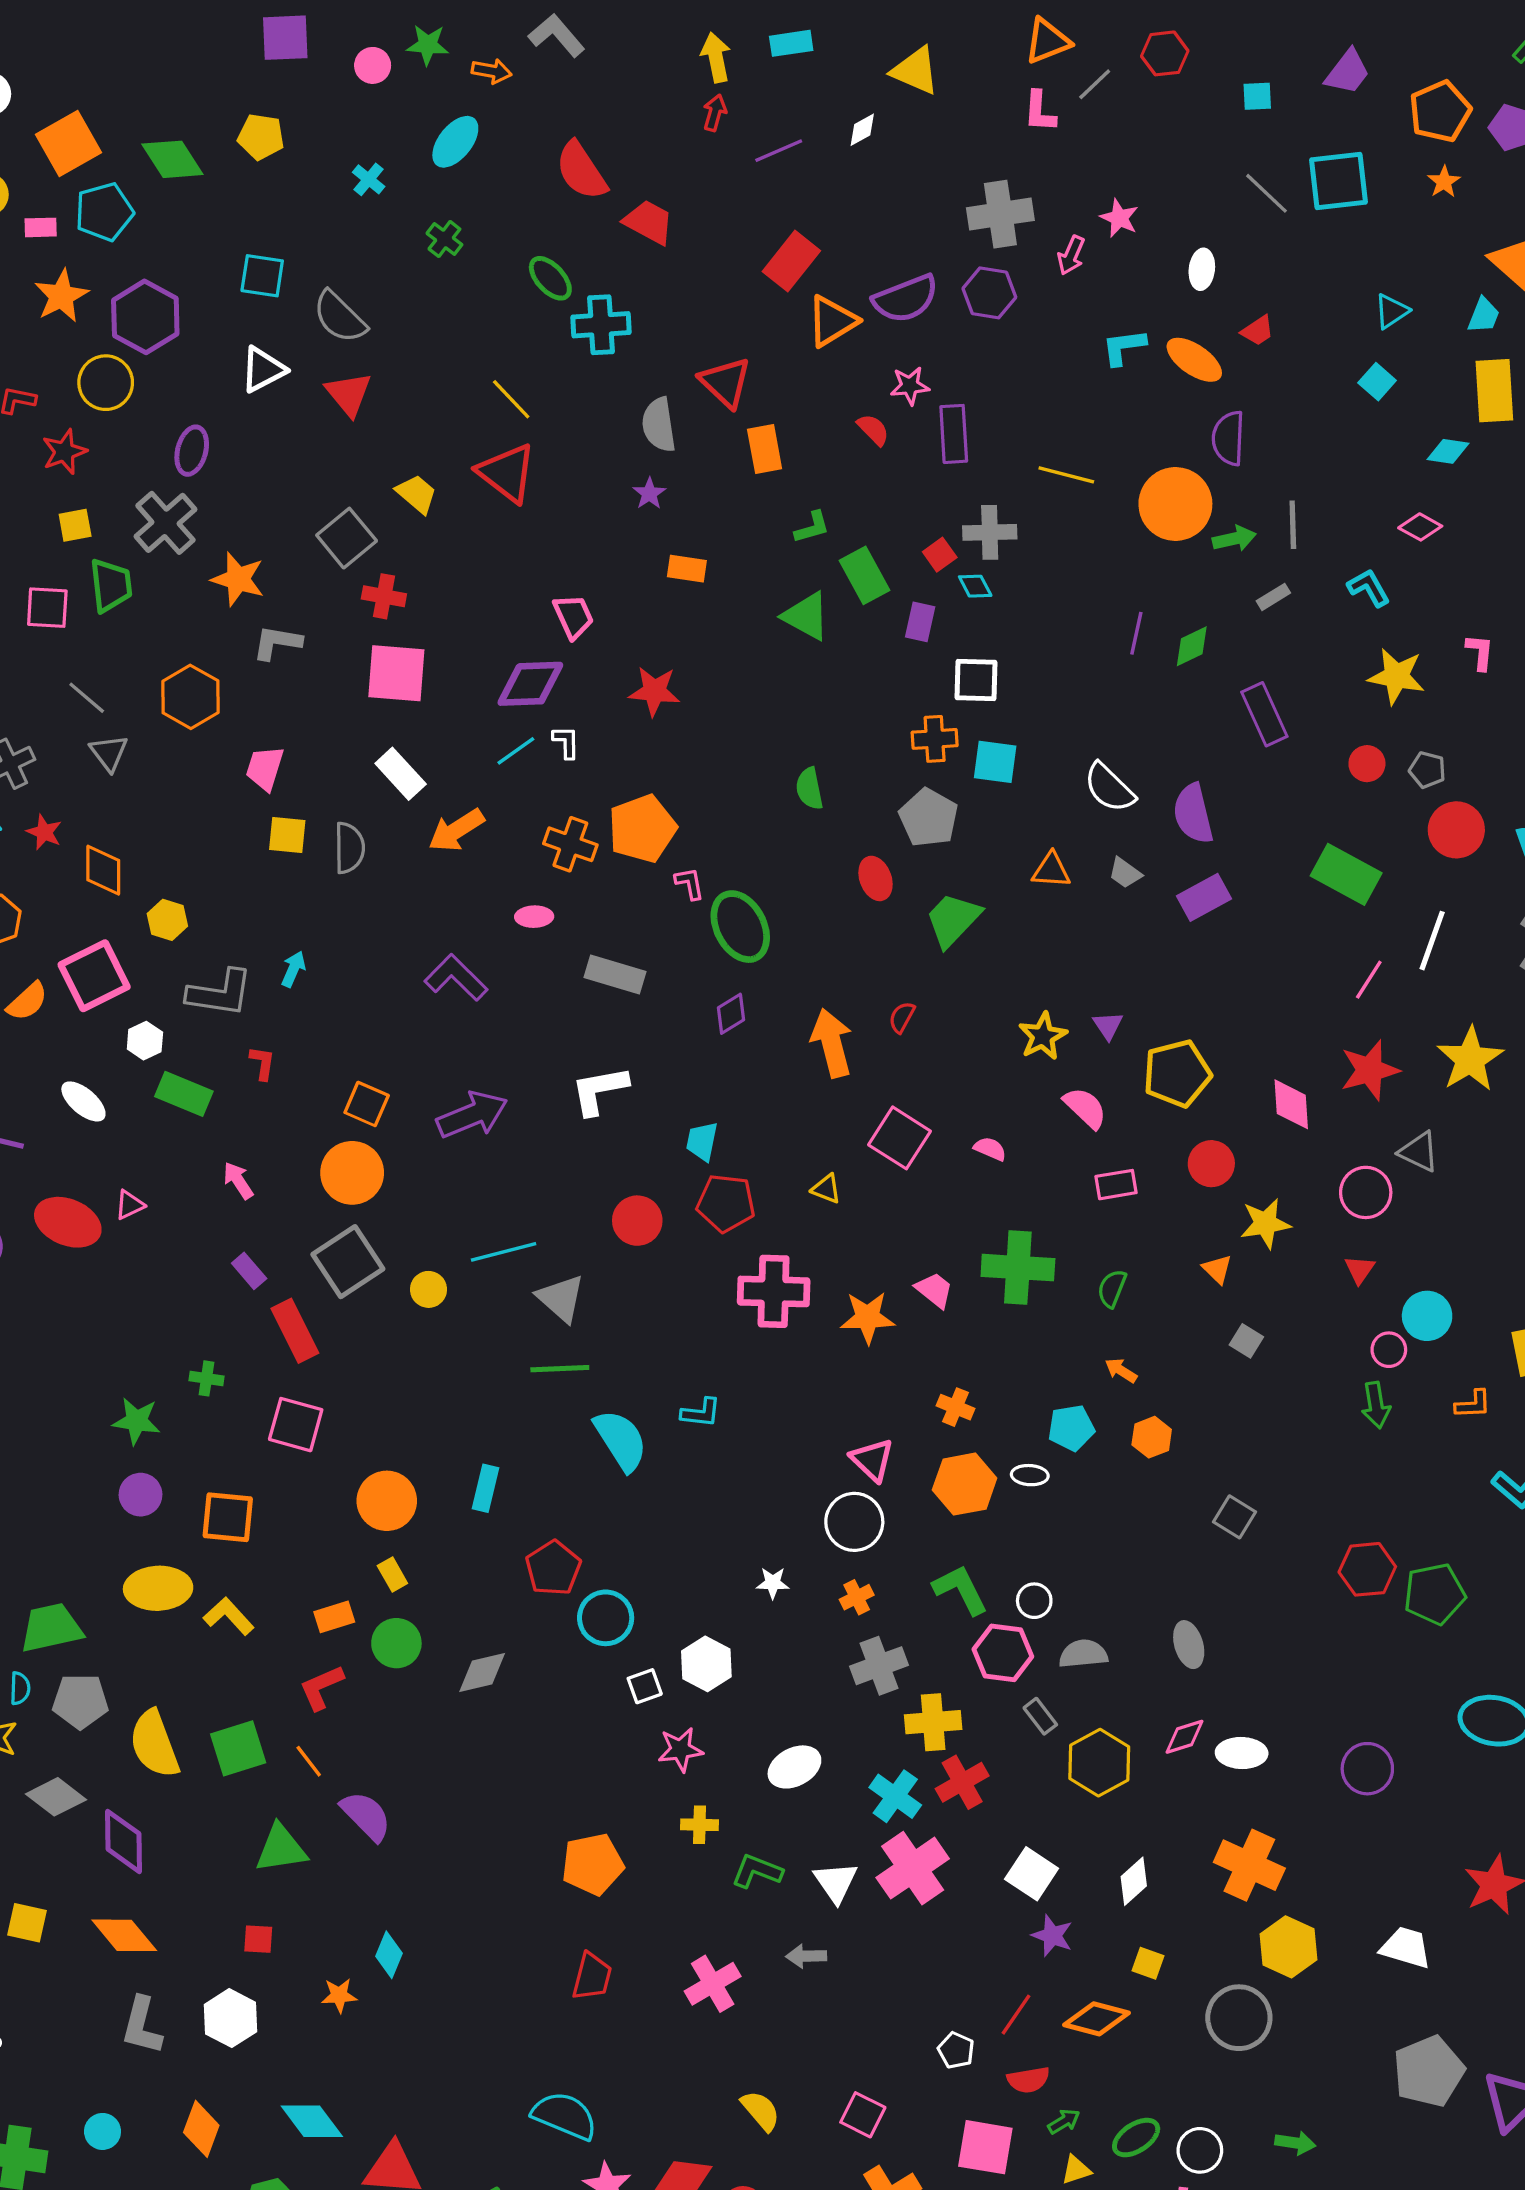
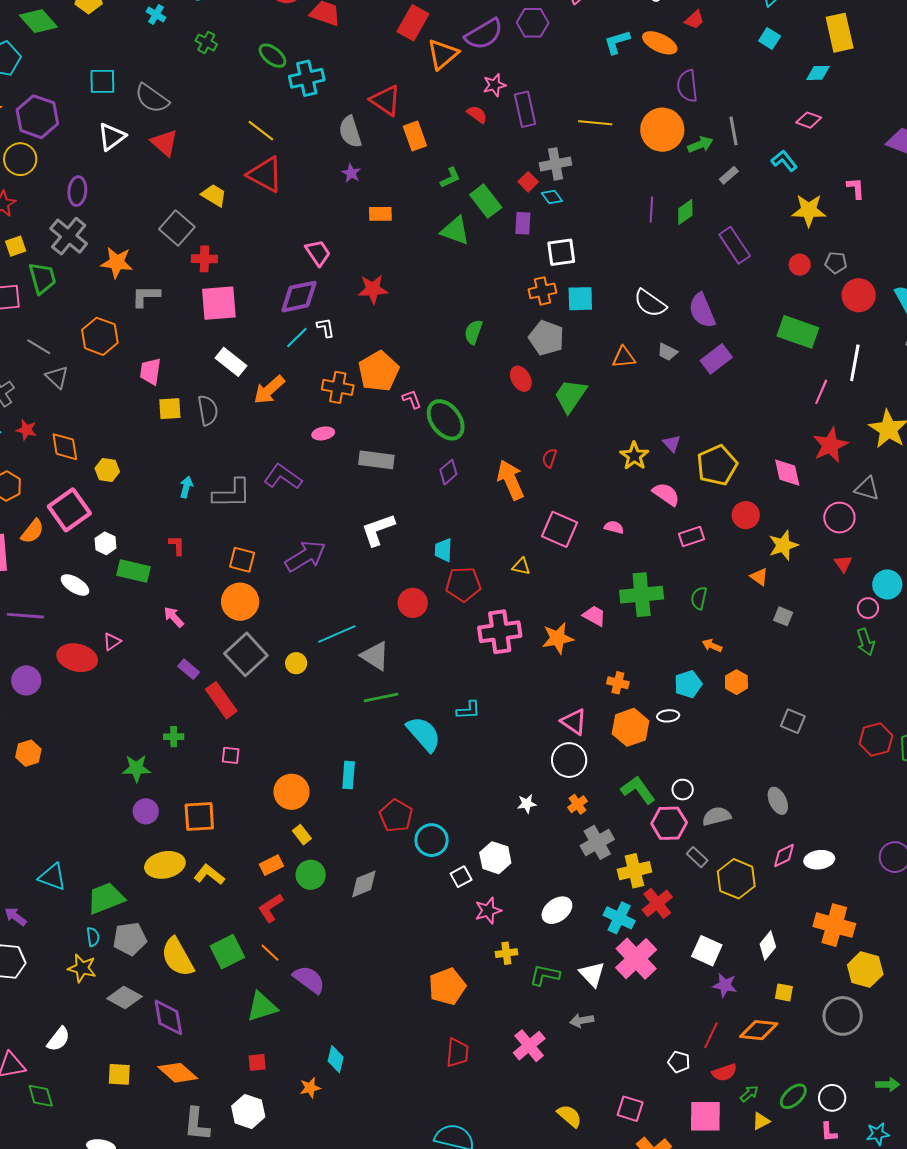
green semicircle: (809, 789) -> (473, 332), turned 40
gray L-shape: (220, 993) -> (232, 494), moved
pink square: (296, 1425) -> (231, 755), size x0.6

